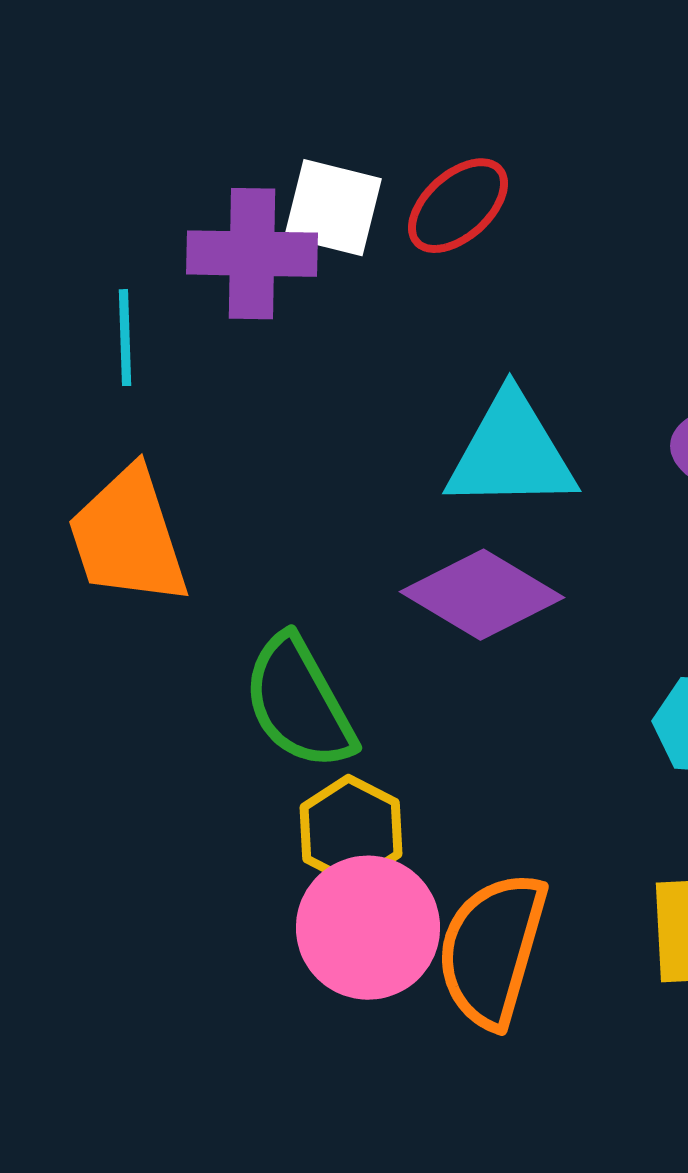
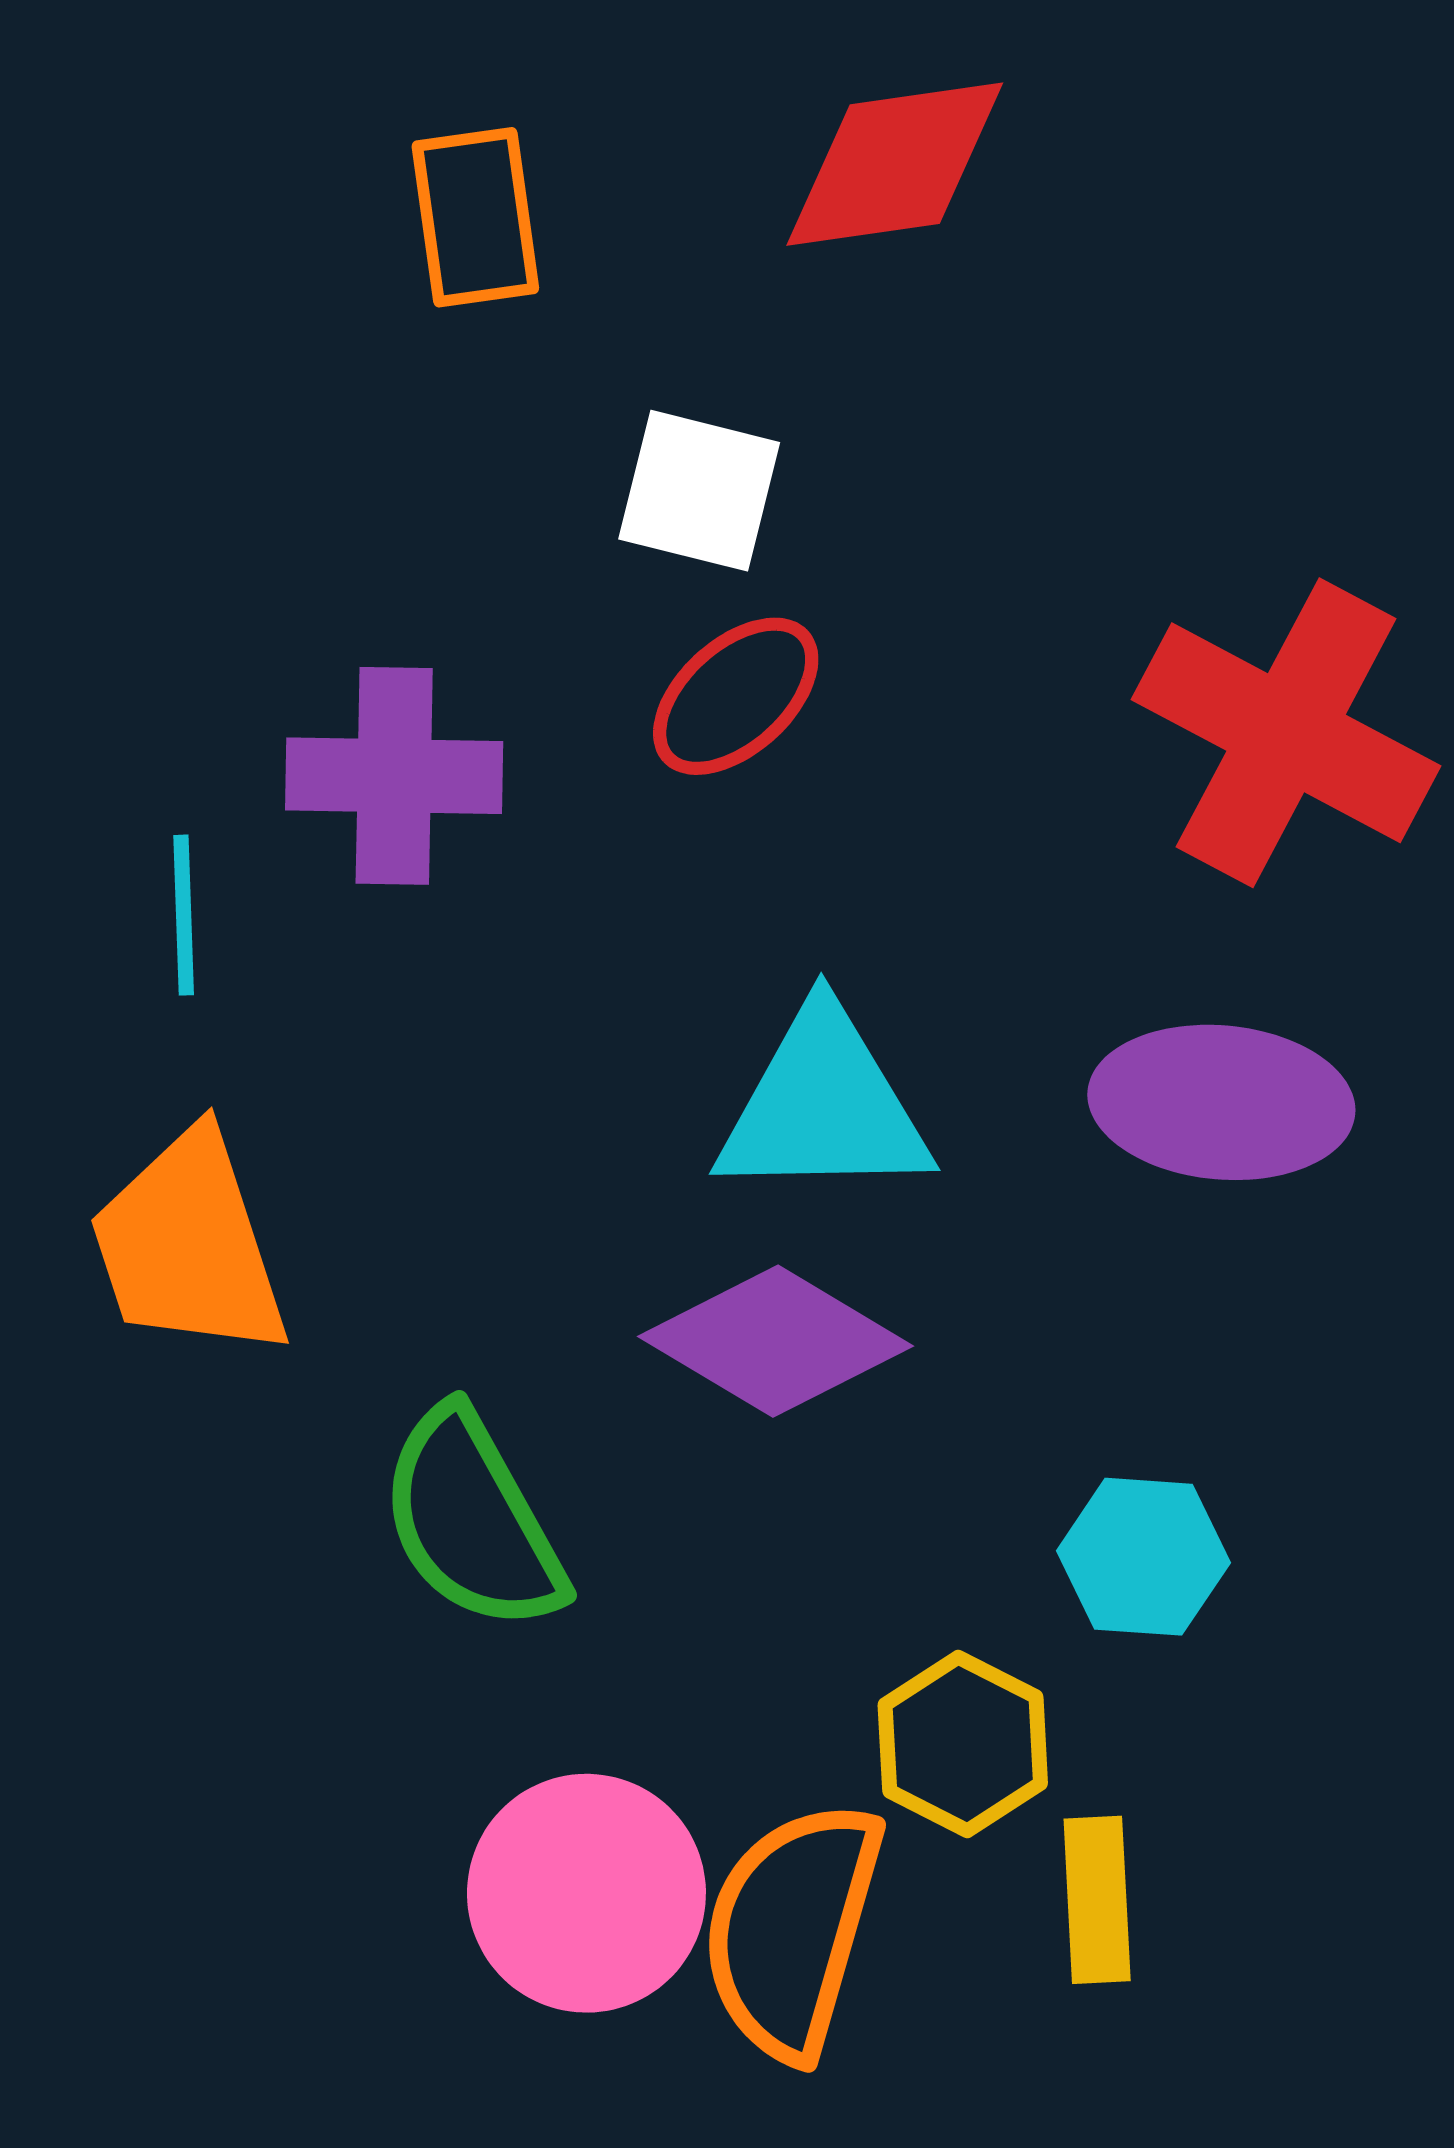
white square: (333, 208) -> (699, 491), moved
yellow hexagon: (351, 831) -> (963, 1744), moved

